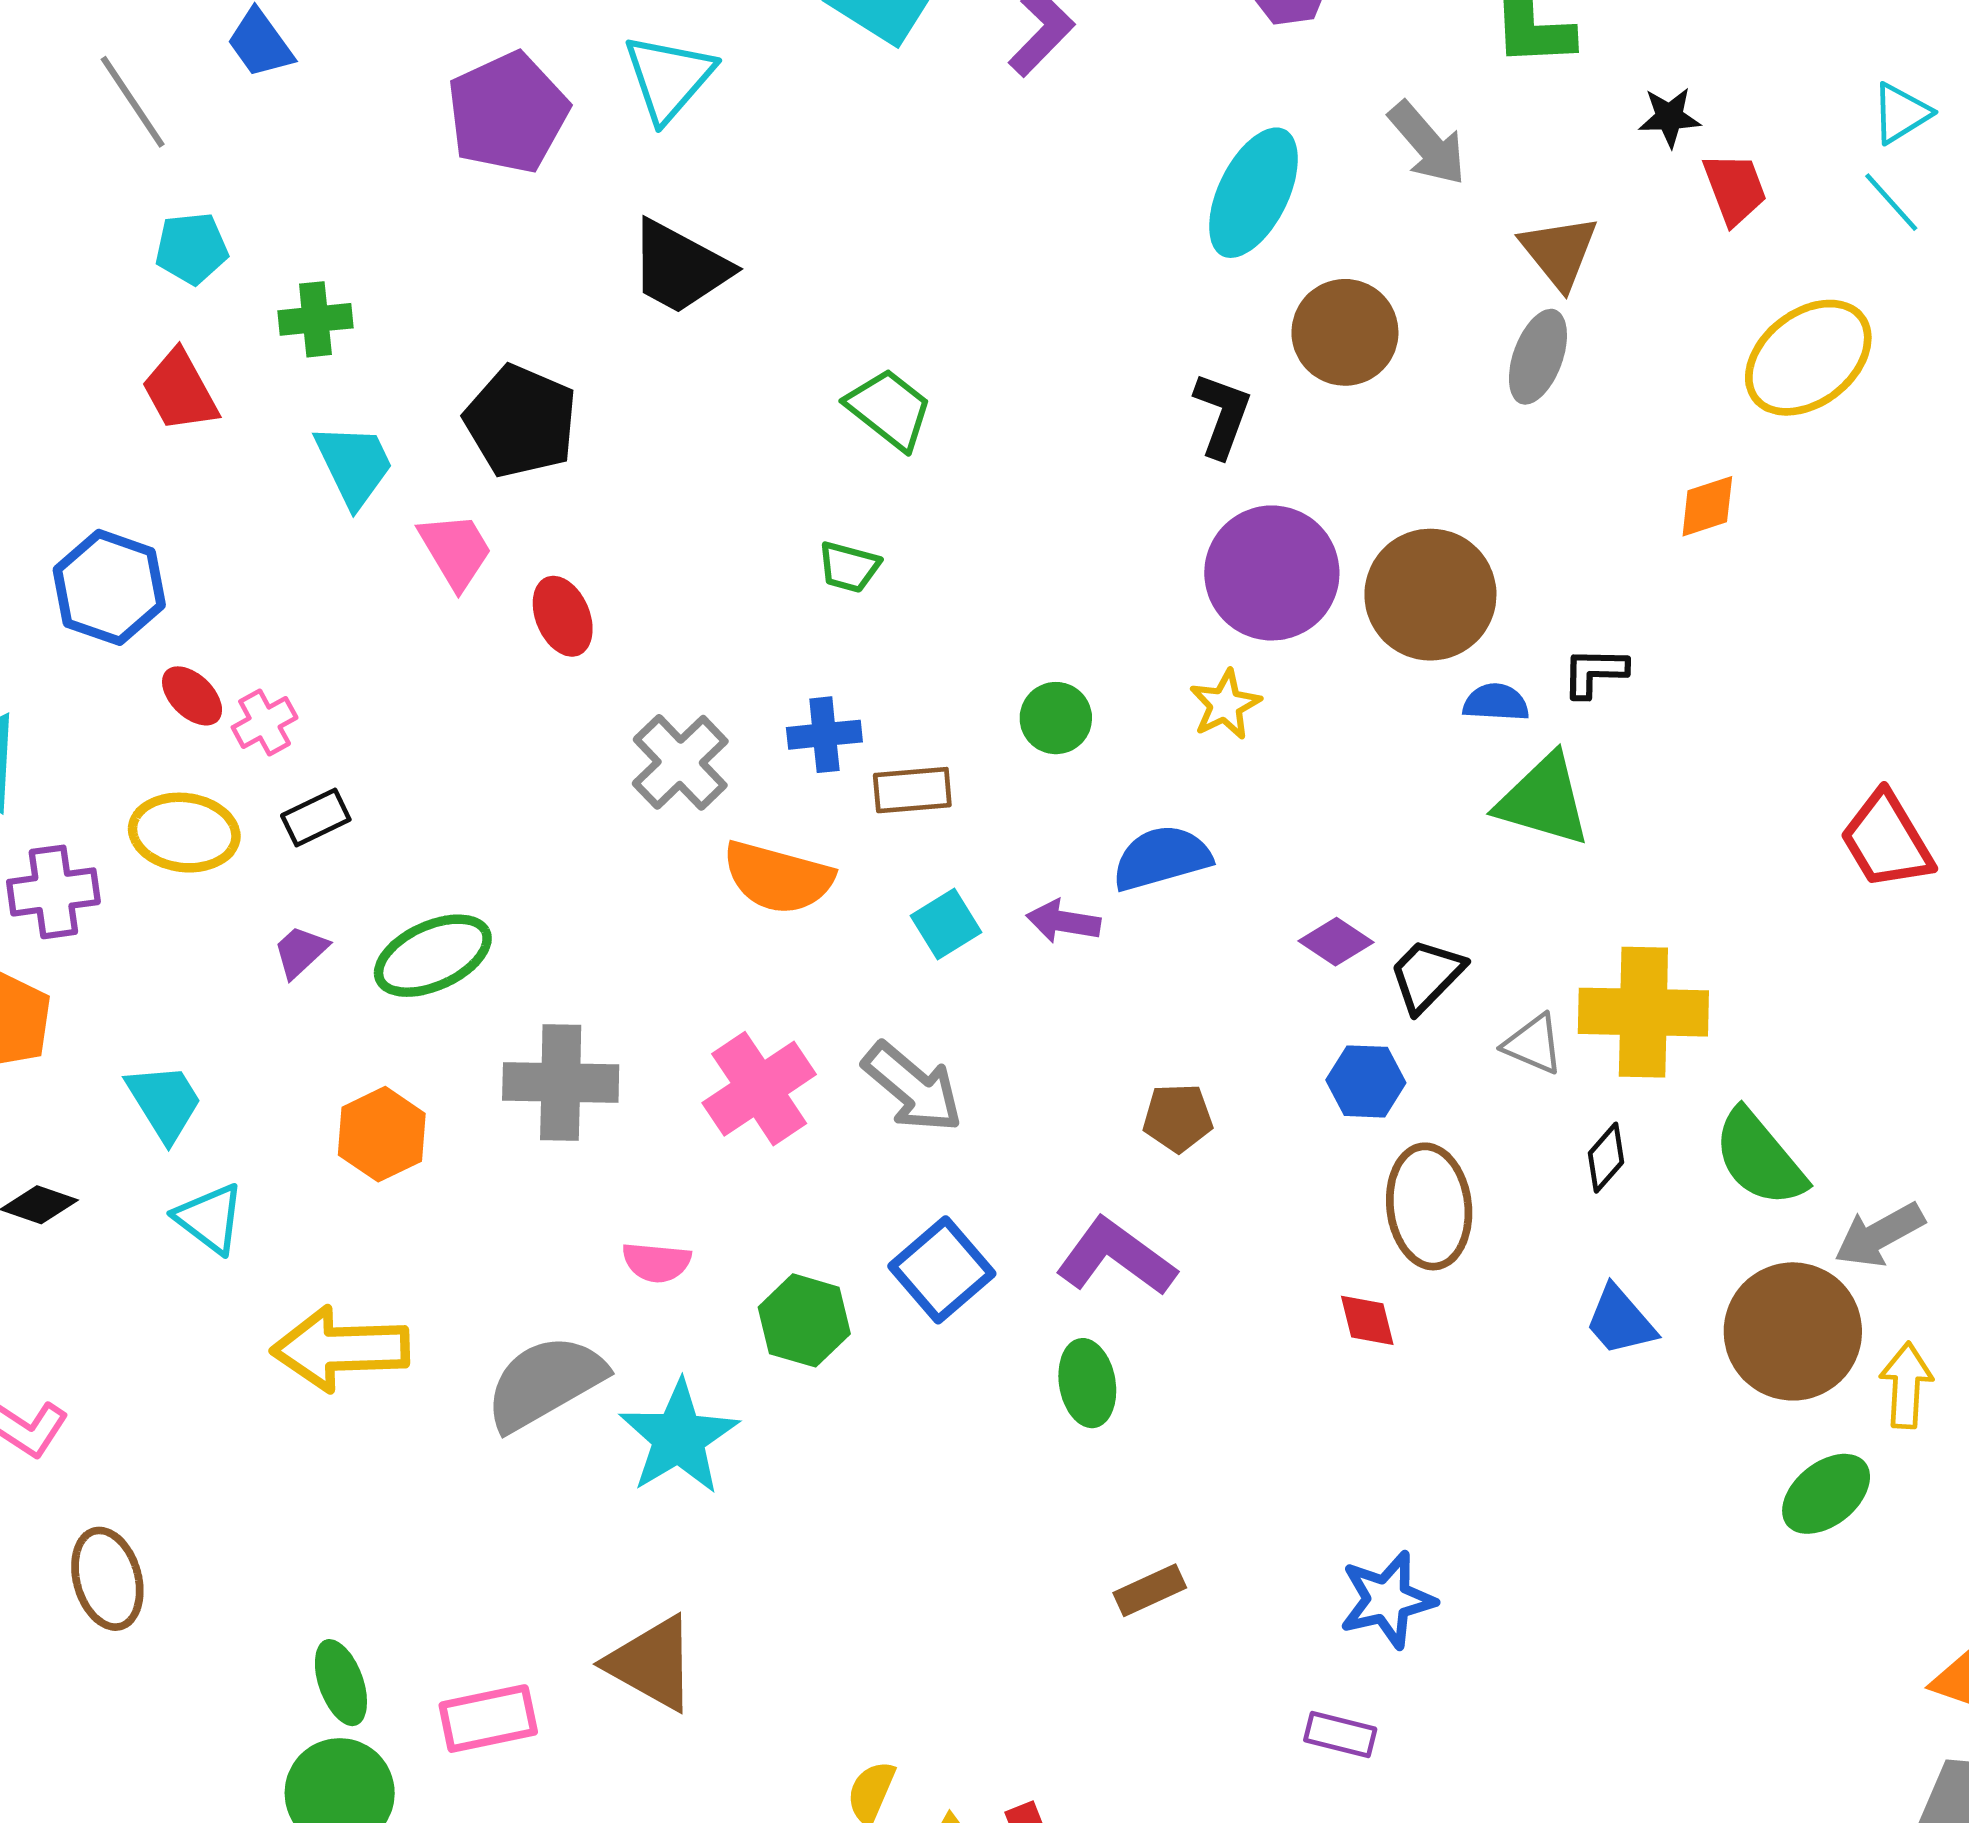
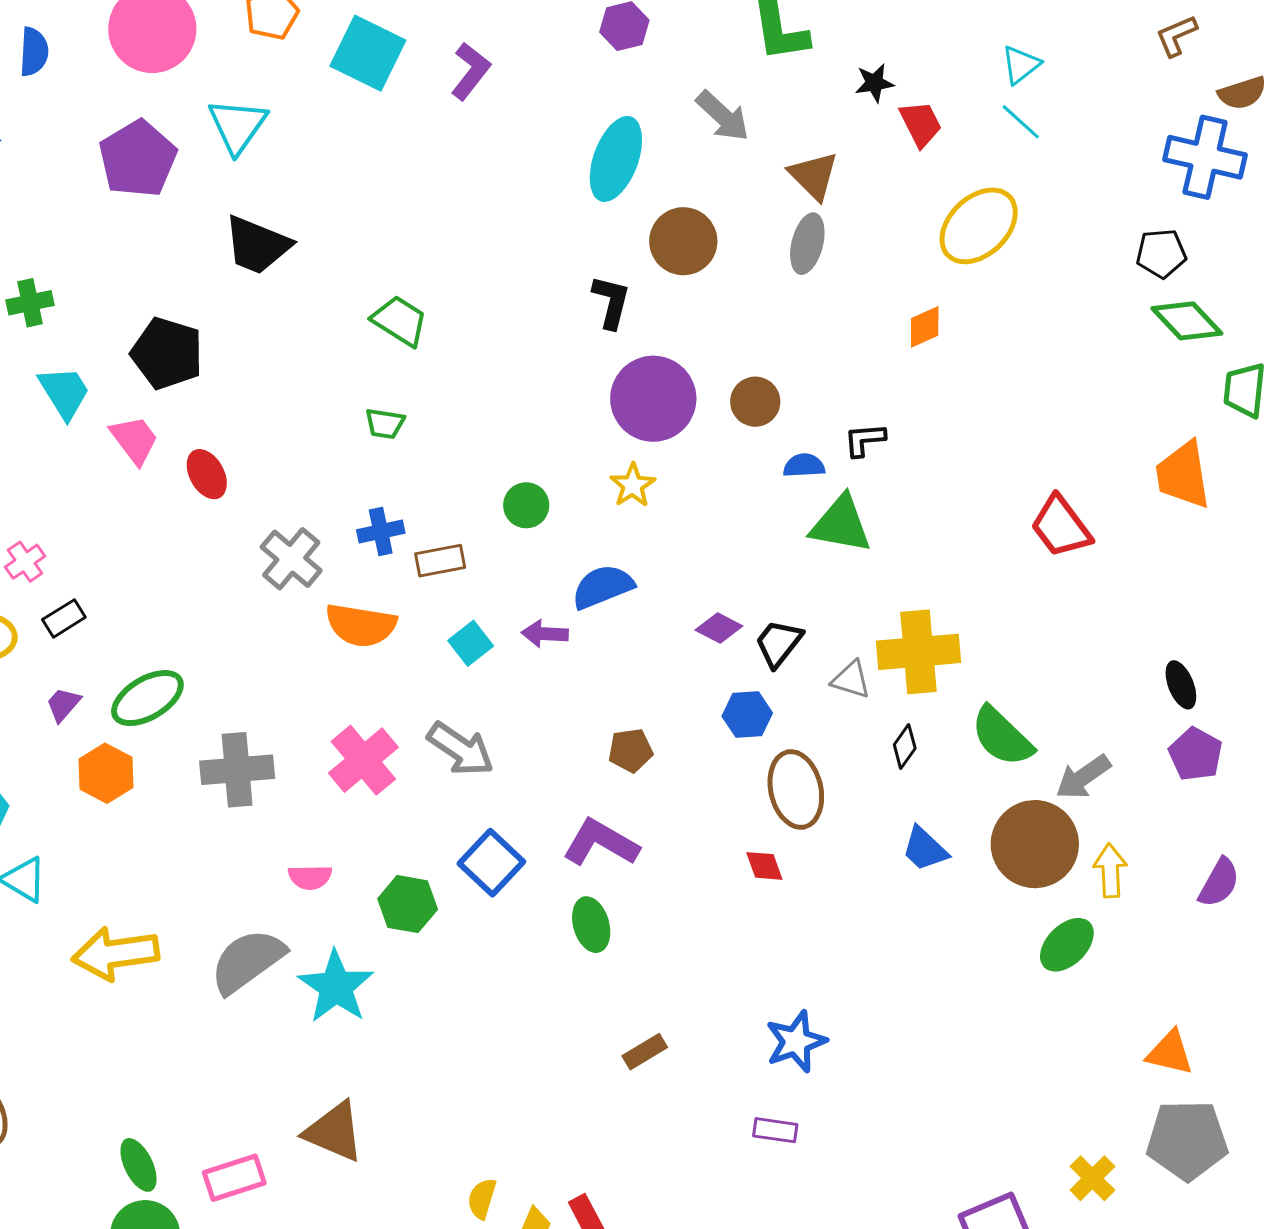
brown circle: (1430, 595) -> (755, 402), size x0.6
orange hexagon: (382, 1134) -> (106, 773), moved

